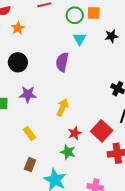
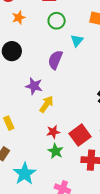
green circle: (75, 15) -> (57, 21), moved
purple star: (28, 94) -> (34, 86), moved
green star: (68, 152) -> (56, 151), moved

